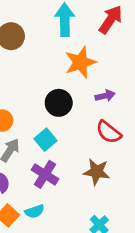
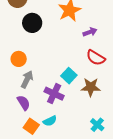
black circle: (59, 103) -> (32, 23), moved
cyan square: (46, 140) -> (69, 76), moved

